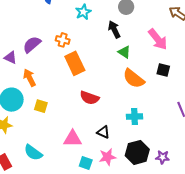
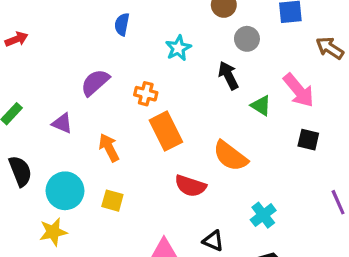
purple semicircle: (32, 44) -> (95, 82), moved
green triangle: (124, 52) -> (261, 106), moved
orange arrow: (29, 78) -> (109, 148), moved
orange semicircle: (134, 79) -> (230, 156), moved
cyan cross: (134, 117) -> (263, 215), turned -35

